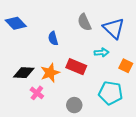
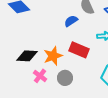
blue semicircle: (53, 38) -> (71, 21), moved, turned 72
gray circle: (74, 105) -> (65, 78), moved

